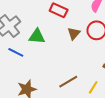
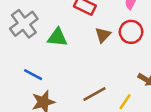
blue line: (16, 52) -> (33, 75), moved

